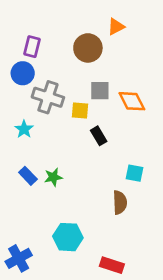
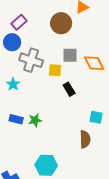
purple rectangle: (32, 47) -> (19, 22), turned 35
blue rectangle: (28, 176) -> (16, 119), turned -32

